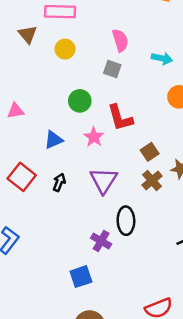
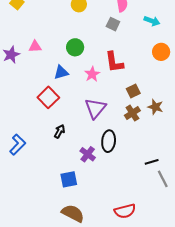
green circle: (80, 101) -> (75, 47), moved
red square: (22, 177) -> (48, 97), moved
black arrow: (59, 182) -> (60, 131), moved

